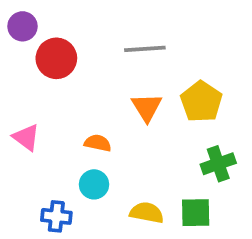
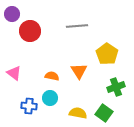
orange triangle: (147, 107) -> (79, 71), moved
green square: (196, 213) -> (104, 113), turned 36
blue cross: (56, 216) -> (29, 106), moved

